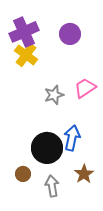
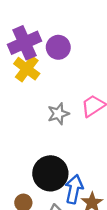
purple circle: (70, 34) -> (58, 47), moved
blue arrow: (72, 138) -> (74, 189), moved

